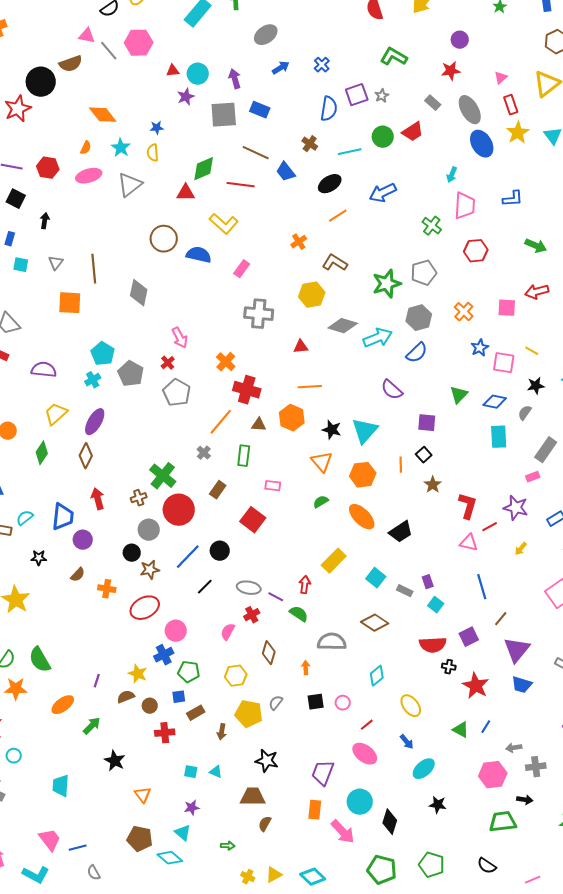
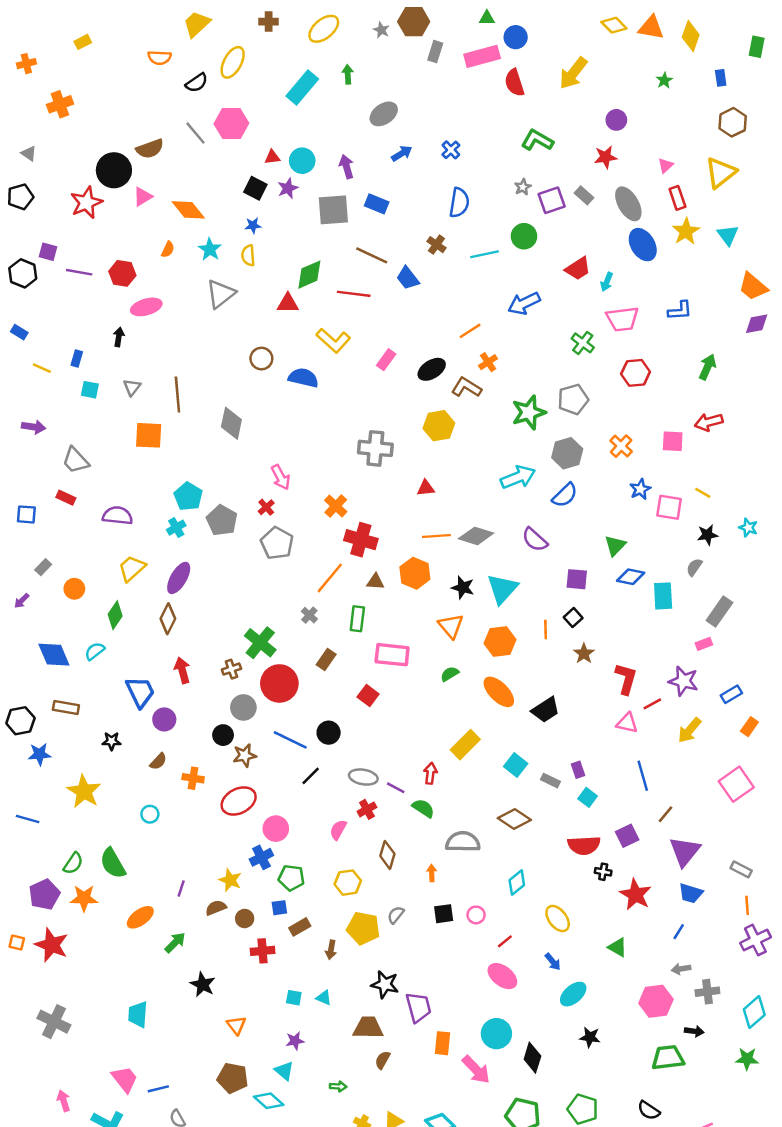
pink triangle: (87, 36) -> (143, 197), moved, turned -42
purple square: (357, 95) -> (552, 200), moved
red trapezoid: (413, 132) -> (578, 269), moved
pink ellipse: (89, 176) -> (146, 307), moved
black ellipse: (330, 184) -> (432, 369), moved
black square: (16, 199) -> (255, 188), moved
pink trapezoid: (465, 206) -> (622, 319), turned 80
brown circle: (164, 239) -> (261, 359), size x0.7
orange cross: (299, 242) -> (488, 362), moved
green arrow: (536, 246) -> (707, 367), turned -90
pink rectangle: (242, 269) -> (386, 360), moved
gray diamond: (343, 326) -> (476, 536), moved
blue diamond: (495, 402) -> (631, 577), moved
pink rectangle: (273, 486) -> (392, 655), size x1.8
blue trapezoid: (63, 517) -> (140, 692), turned -32
cyan semicircle: (25, 518) -> (95, 651), moved
red square: (253, 520) -> (368, 695), size x0.7
yellow arrow: (521, 549) -> (689, 730), size x1.6
blue line: (188, 557) -> (290, 740), turned 72
blue line: (486, 727) -> (679, 932), moved
cyan circle: (14, 756) -> (150, 814), moved
purple trapezoid: (323, 773) -> (418, 1007), moved, turned 144

